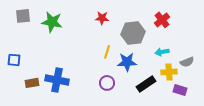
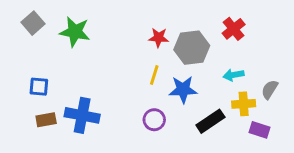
gray square: (23, 16) -> (33, 23), turned -35
red star: (102, 18) -> (159, 38), moved
blue square: (14, 60) -> (39, 87), moved
gray semicircle: (187, 62) -> (270, 89), turned 144

